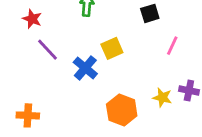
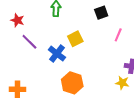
yellow star: (162, 98) -> (122, 83), moved
orange hexagon: (122, 110) -> (72, 83), moved

